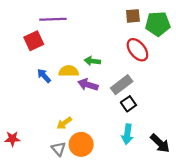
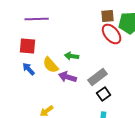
red square: (34, 41) -> (28, 46), moved, turned 30
red ellipse: (137, 50) -> (112, 34), moved
yellow semicircle: (69, 71) -> (51, 65), turned -132

